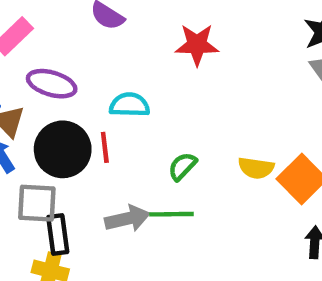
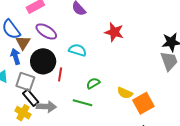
red line: (105, 147) -> (60, 74), moved
gray arrow: (127, 219) -> (46, 107), moved
black rectangle: (58, 234) -> (31, 98), turned -48

